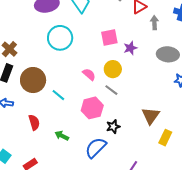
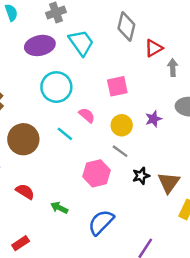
purple star: (130, 48) -> (153, 119), moved
pink semicircle: (89, 74) -> (87, 115), moved
cyan line: (58, 95) -> (65, 134), moved
red semicircle: (34, 122) -> (25, 192), turned -42
black star: (113, 127) -> (141, 176), moved

